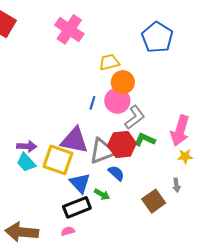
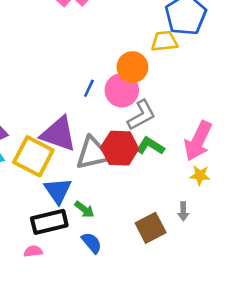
yellow trapezoid: (109, 62) -> (164, 41), moved
blue semicircle: (116, 173) -> (92, 243), moved

